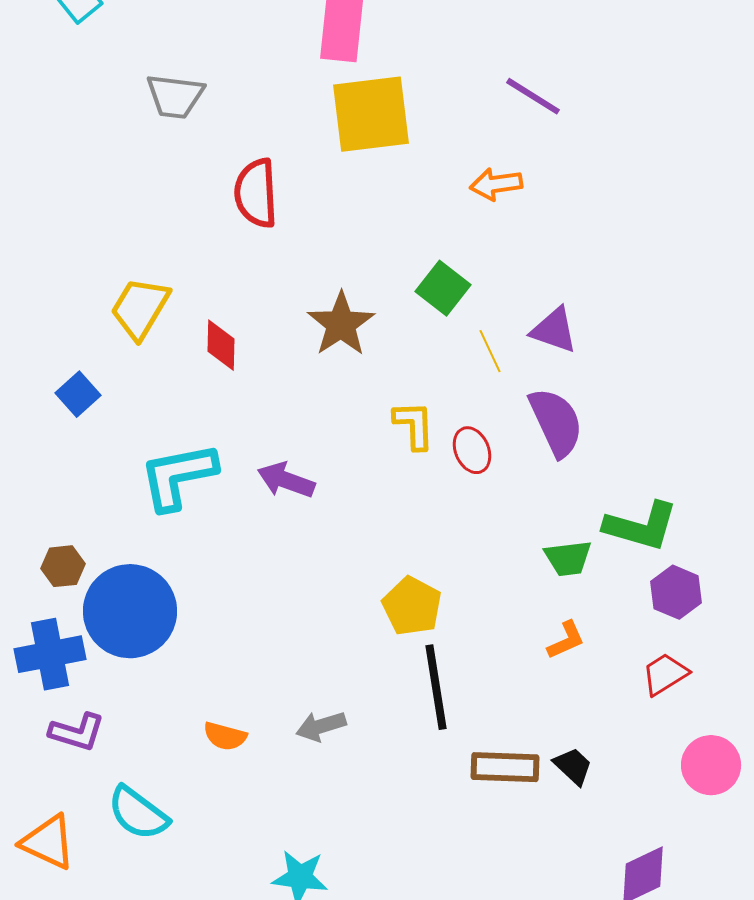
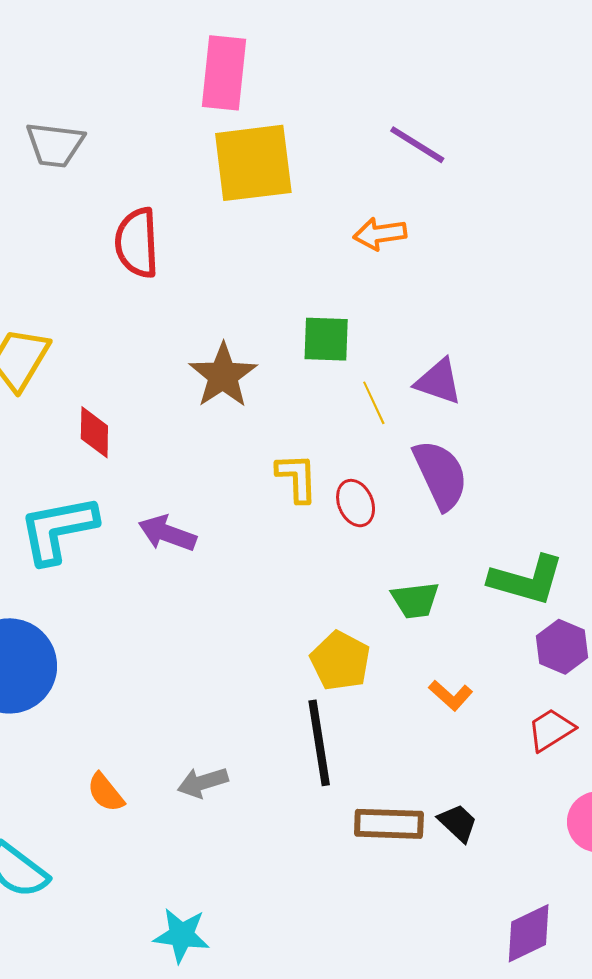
green square: (443, 288) -> (326, 339), turned -36
red diamond: (221, 345) -> (94, 432), moved
green trapezoid: (568, 558) -> (415, 600), moved
yellow pentagon: (412, 606) -> (340, 661), moved
orange L-shape: (566, 640) -> (451, 695), turned 66
orange semicircle: (225, 736) -> (106, 792), turned 36

